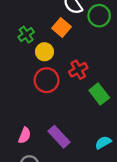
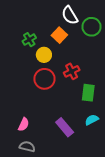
green rectangle: (99, 94) -> (88, 93), turned 42
purple rectangle: (59, 137) -> (65, 127), moved
cyan semicircle: (103, 142) -> (92, 120), moved

